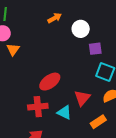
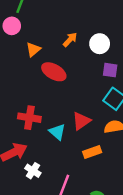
orange arrow: (55, 18) -> (70, 40), moved, turned -32
orange triangle: (13, 49) -> (33, 49), moved
red ellipse: (50, 82) -> (54, 72), moved, turned 50

